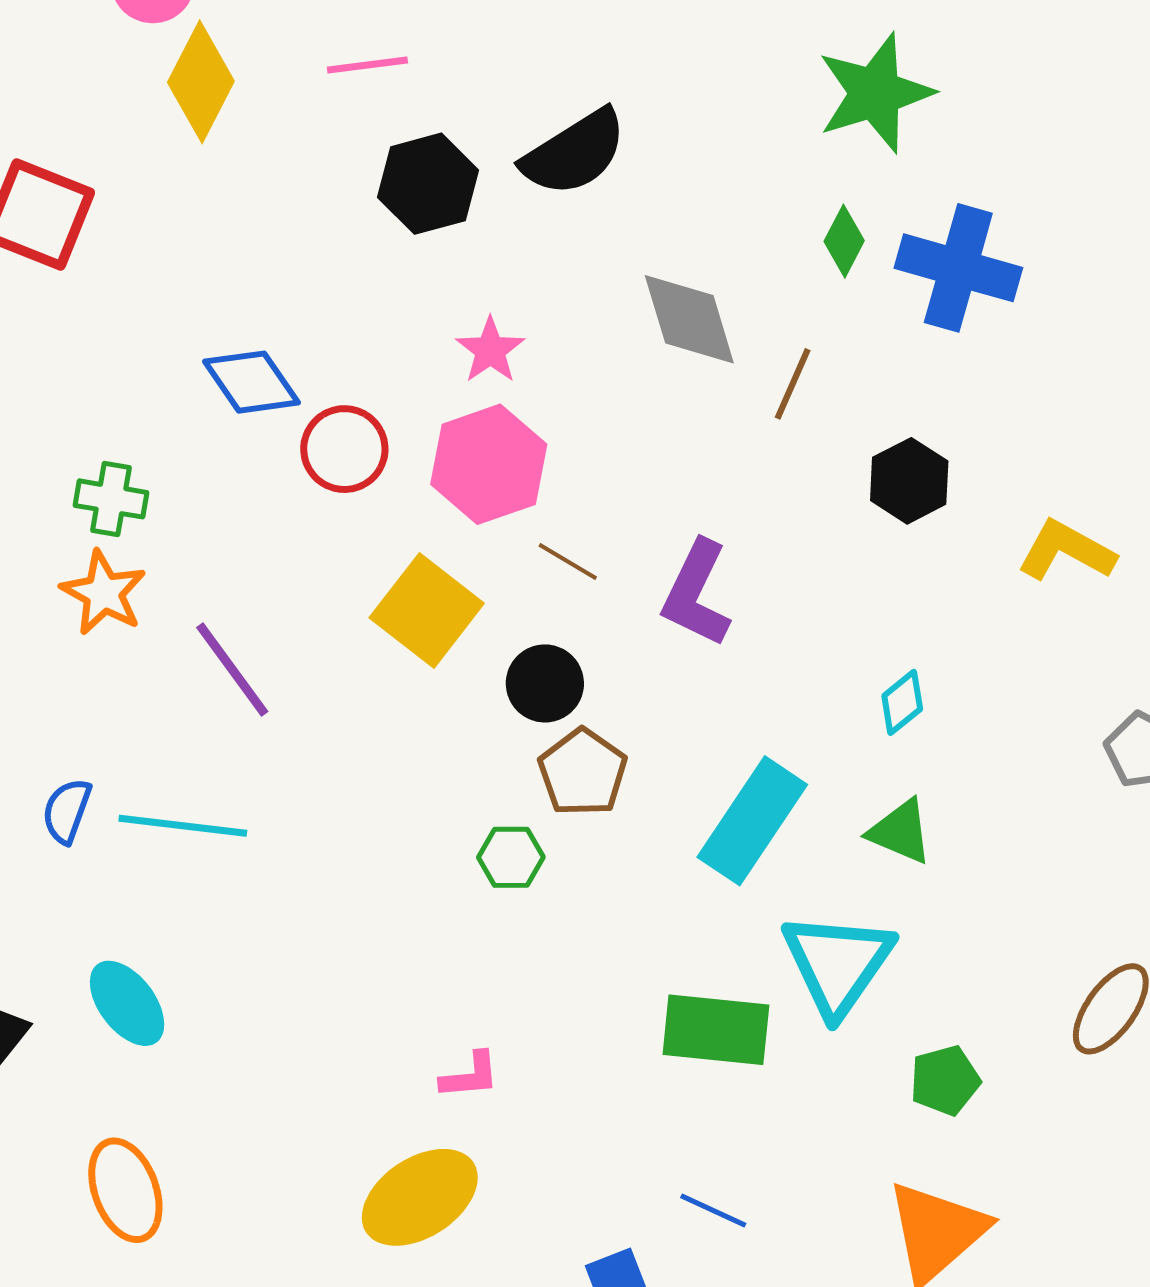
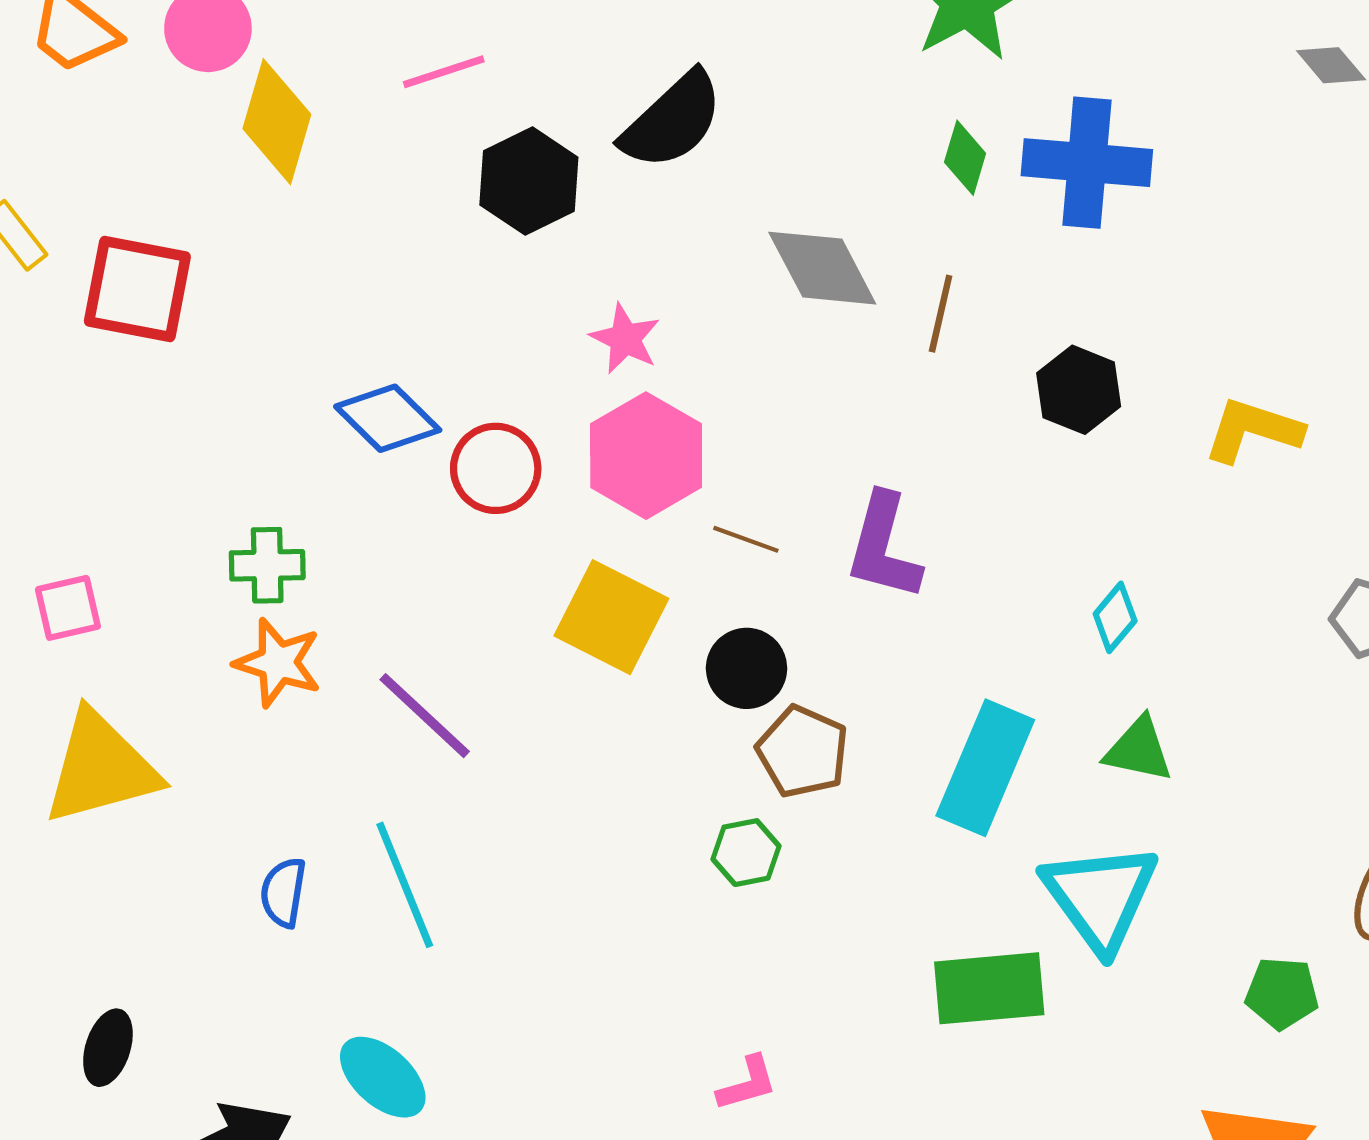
cyan line: (183, 826) -> (405, 885), turned 72
green pentagon: (945, 1080) -> (1282, 993), moved, turned 30

